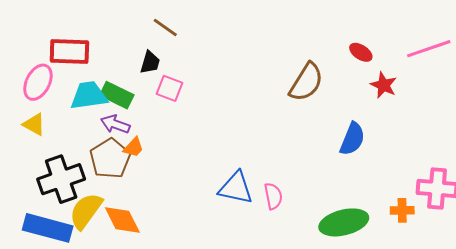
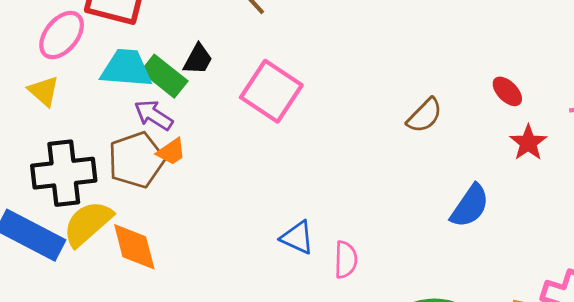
black trapezoid: (150, 62) -> (198, 59), moved
brown semicircle: (306, 82) -> (425, 115), size x0.7
pink square: (169, 88) -> (271, 91), moved, size x1.6
blue triangle: (236, 188) -> (297, 237), size x0.7

